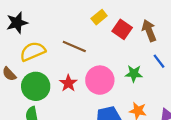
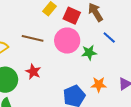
pink circle: (100, 80) -> (67, 41), moved

